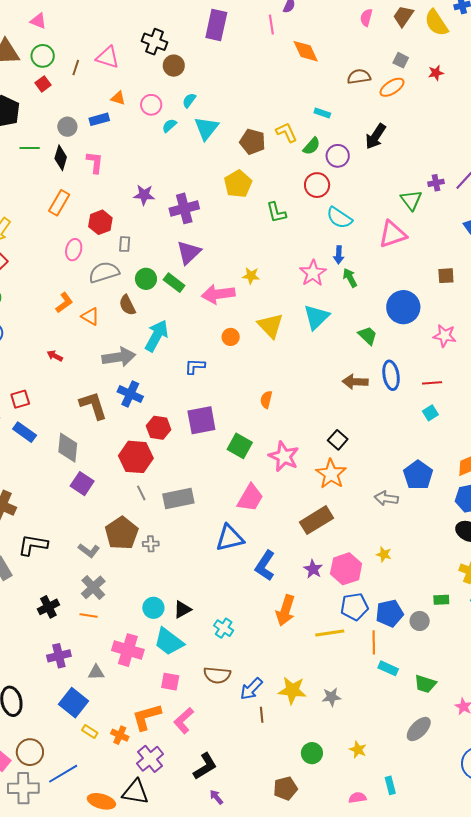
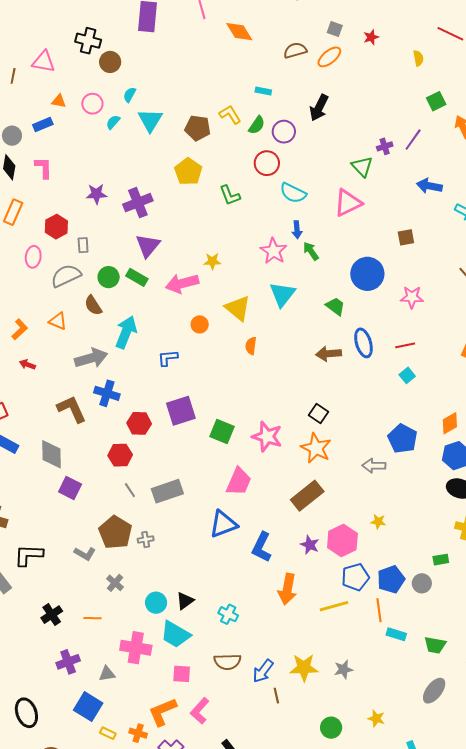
orange L-shape: (64, 303) -> (20, 329), moved
orange semicircle: (266, 400) -> (251, 346), moved
red hexagon: (136, 457) -> (120, 455), size x0.7
gray cross: (93, 587) -> (115, 583), moved, size x0.7

